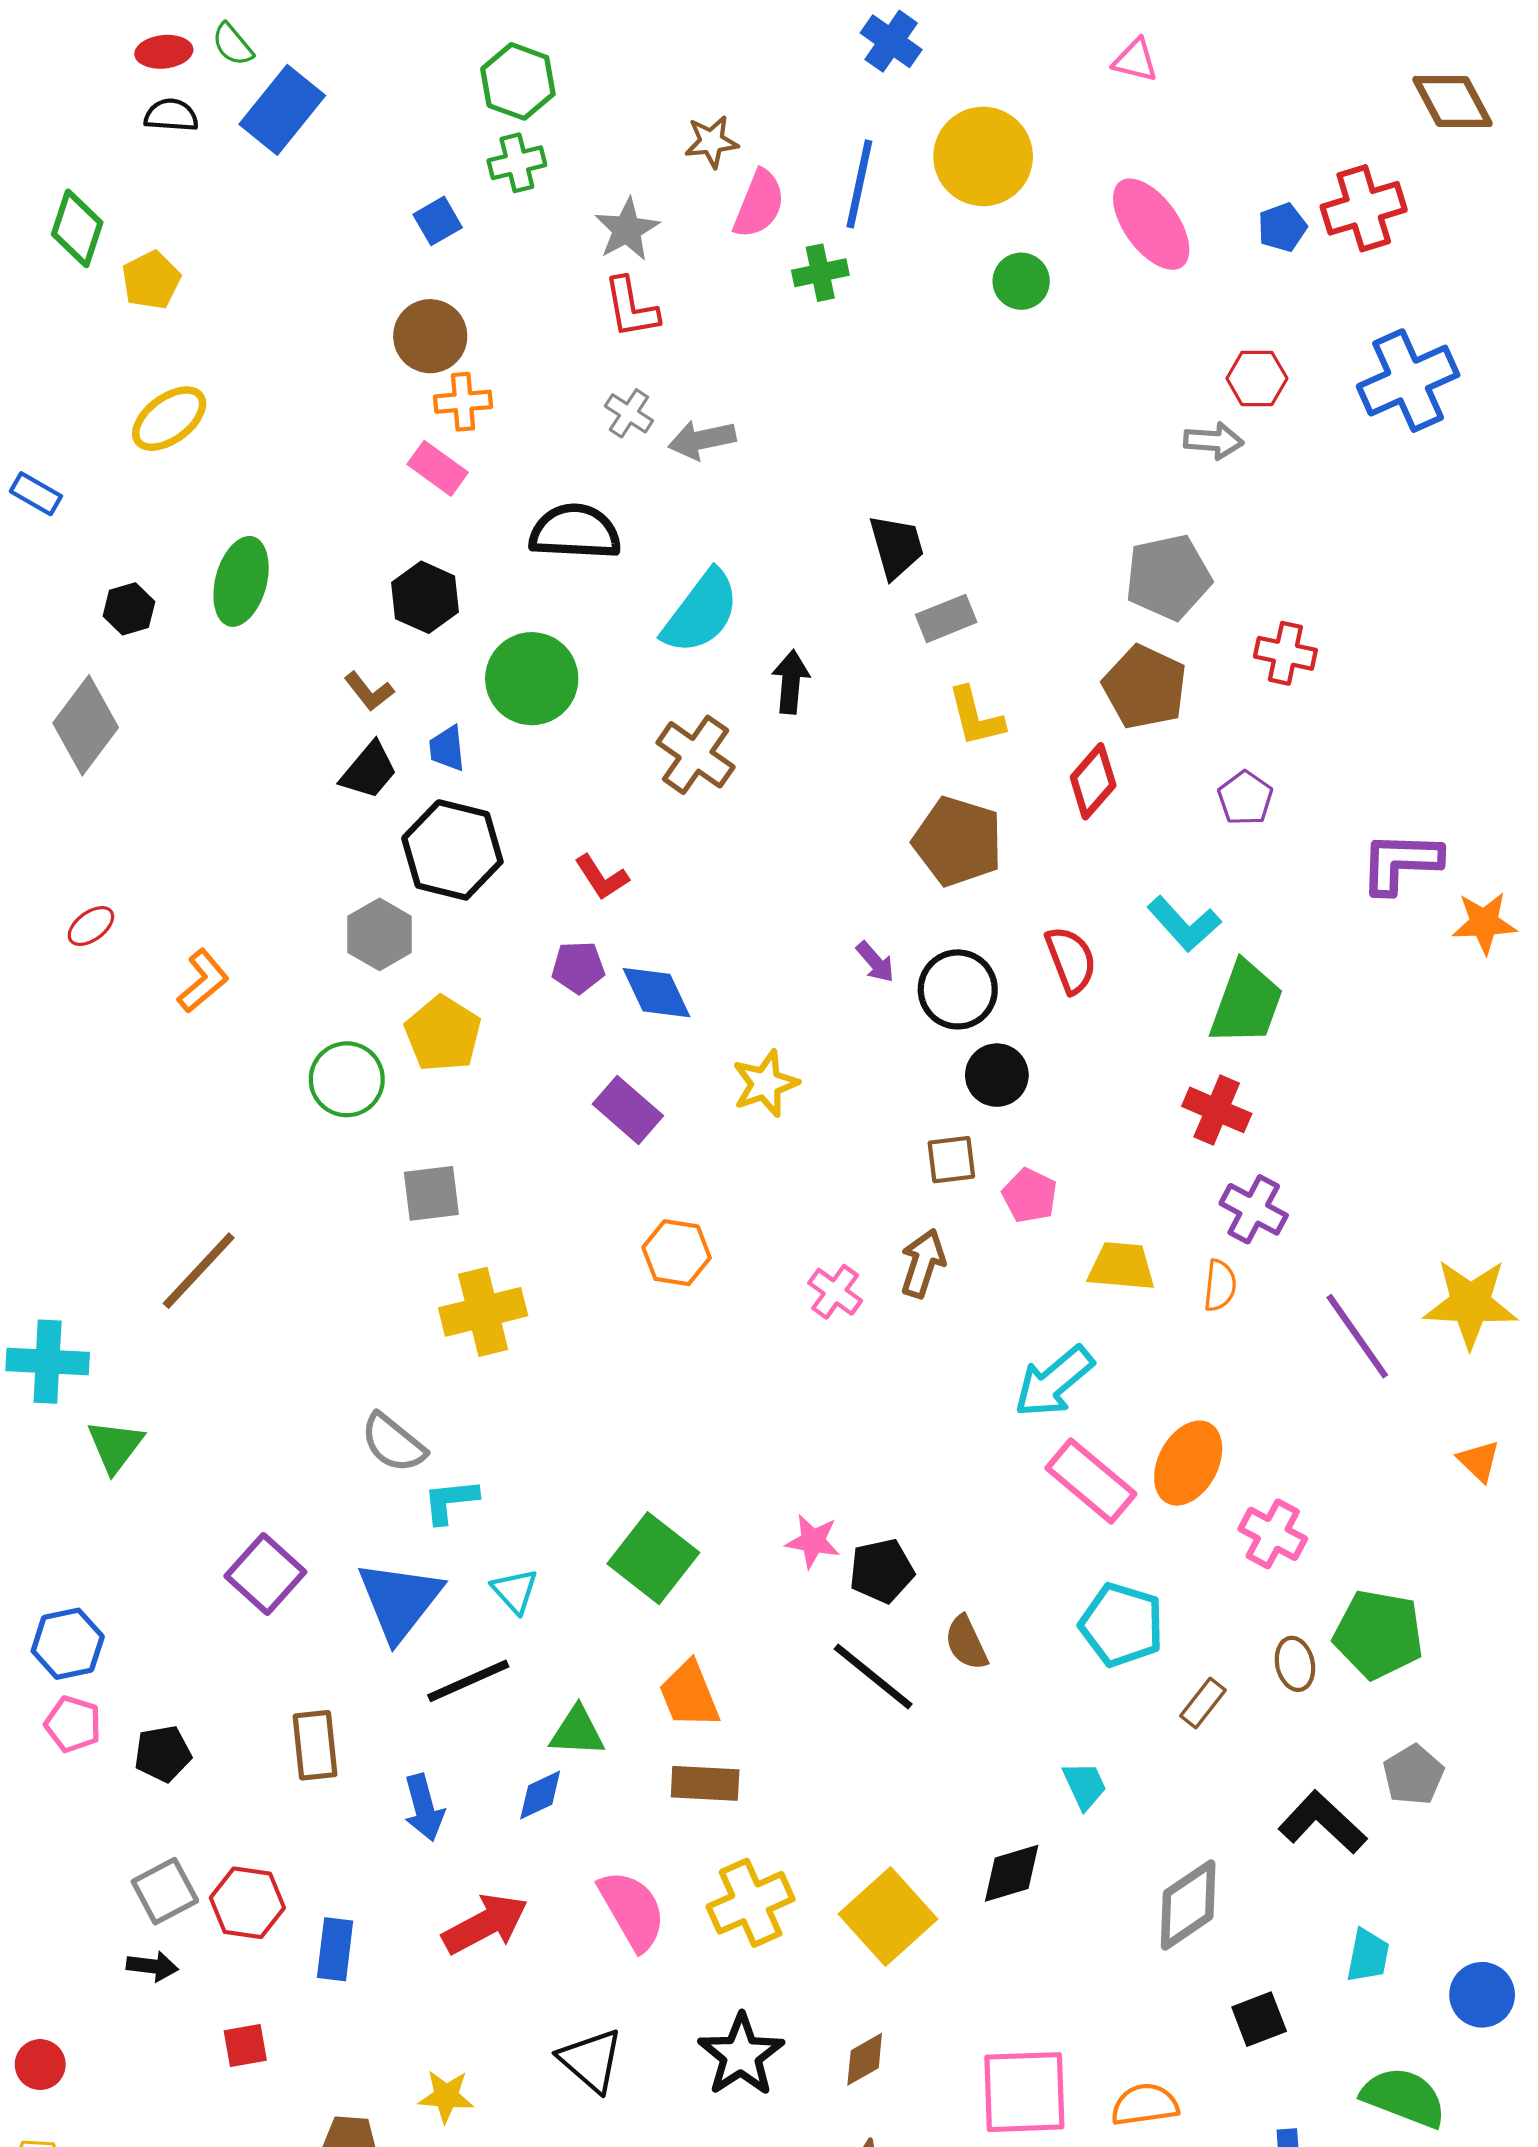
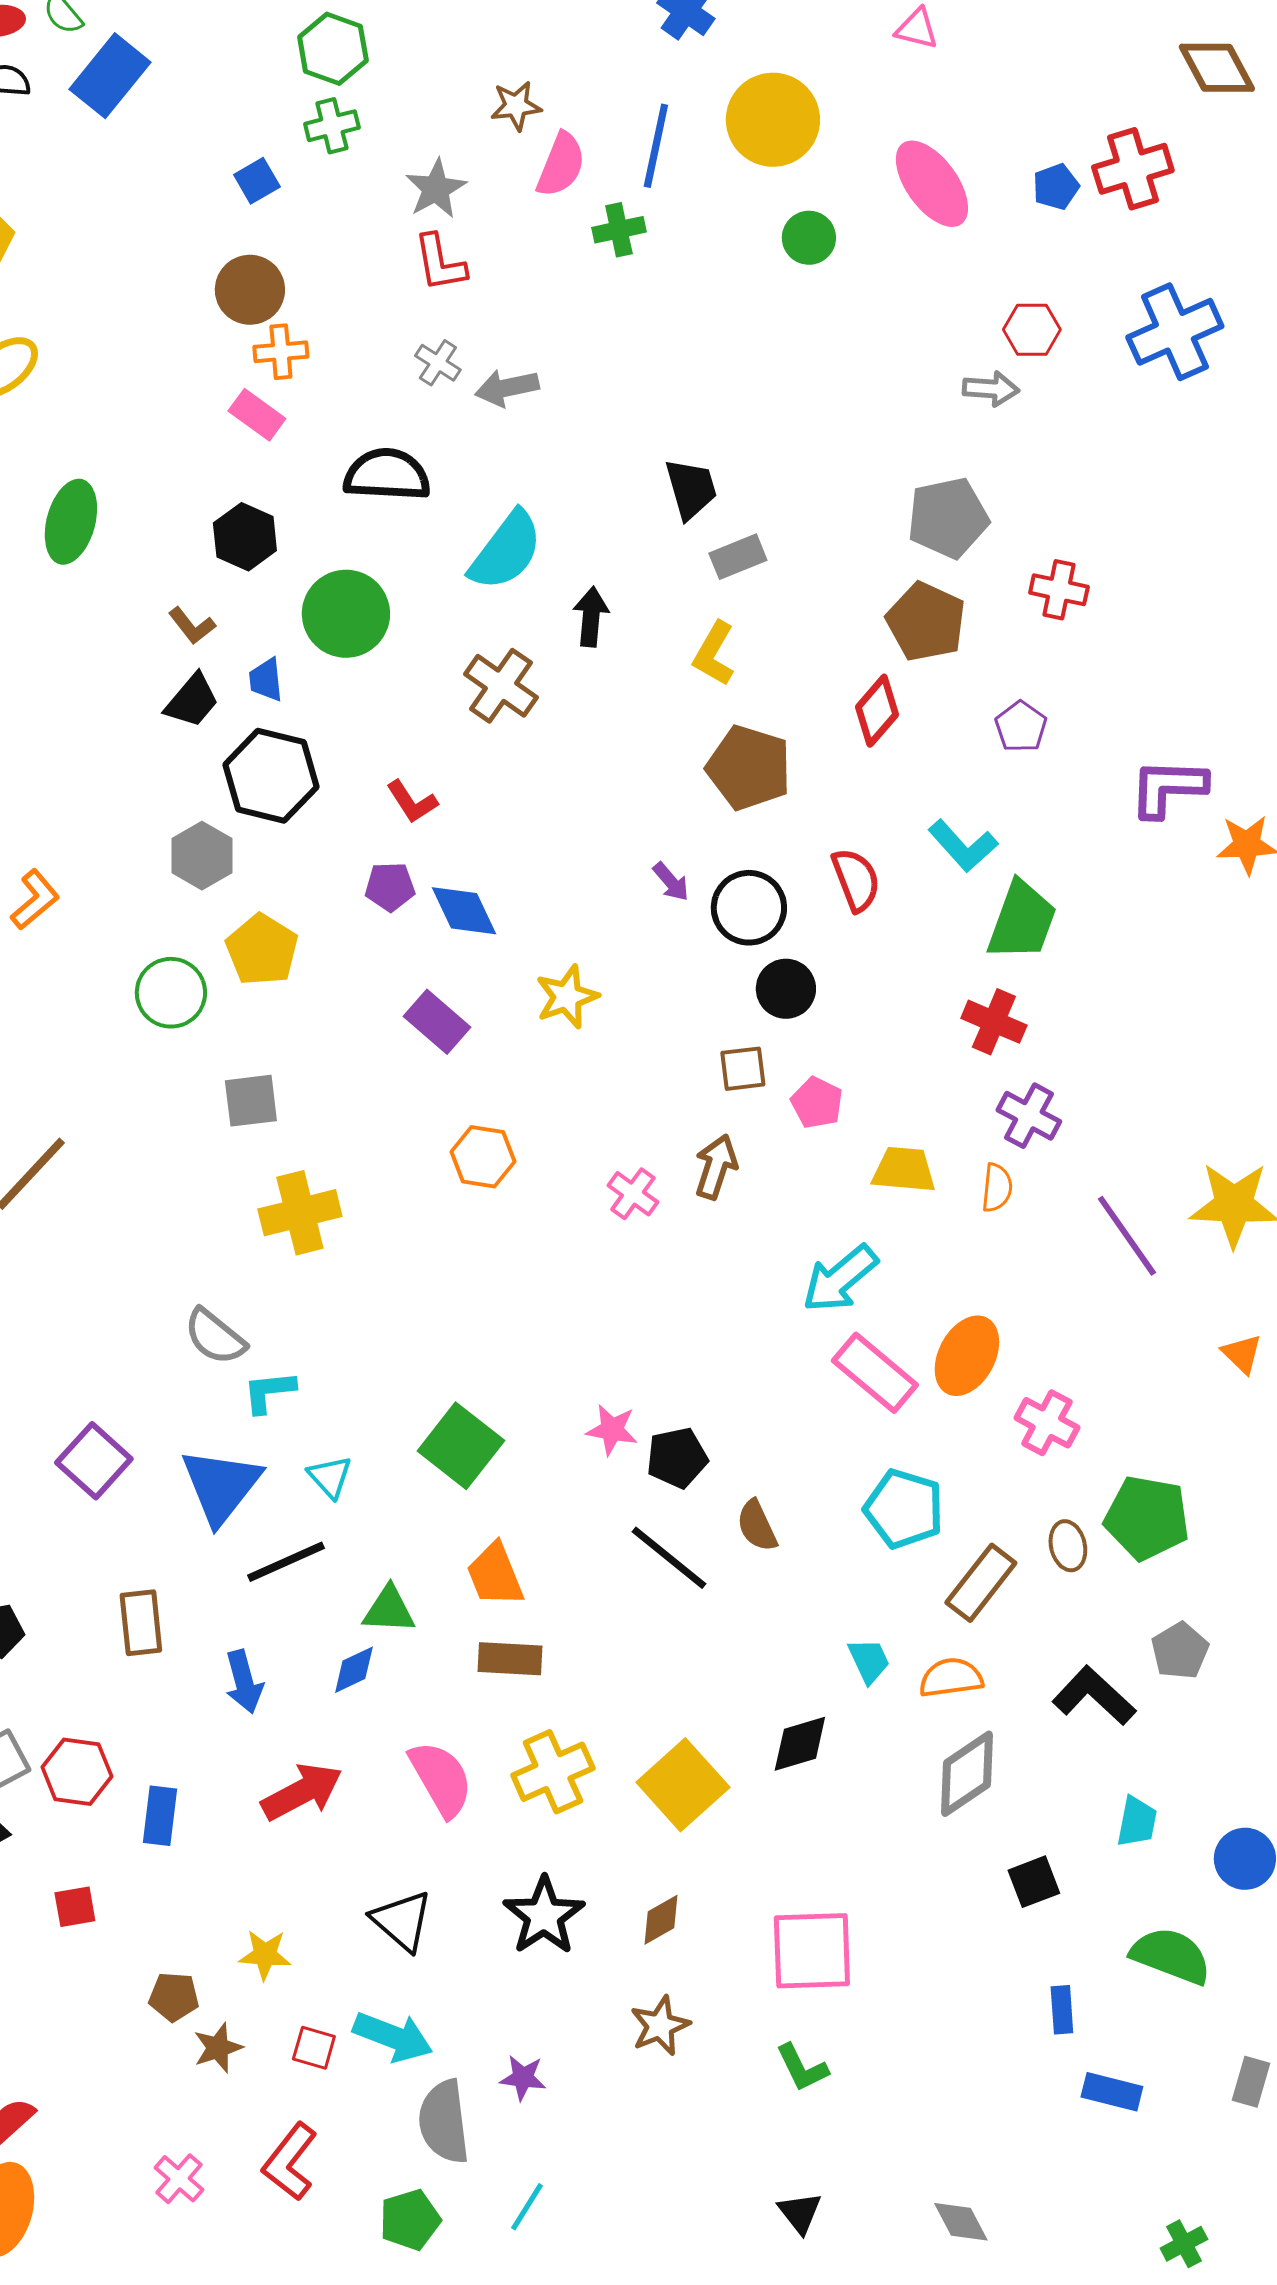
yellow L-shape: (976, 717) -> (714, 654), moved, turned 44
brown rectangle: (1203, 1703) -> (981, 1583), size x1.6
orange semicircle: (1145, 2105) -> (951, 1678), moved

